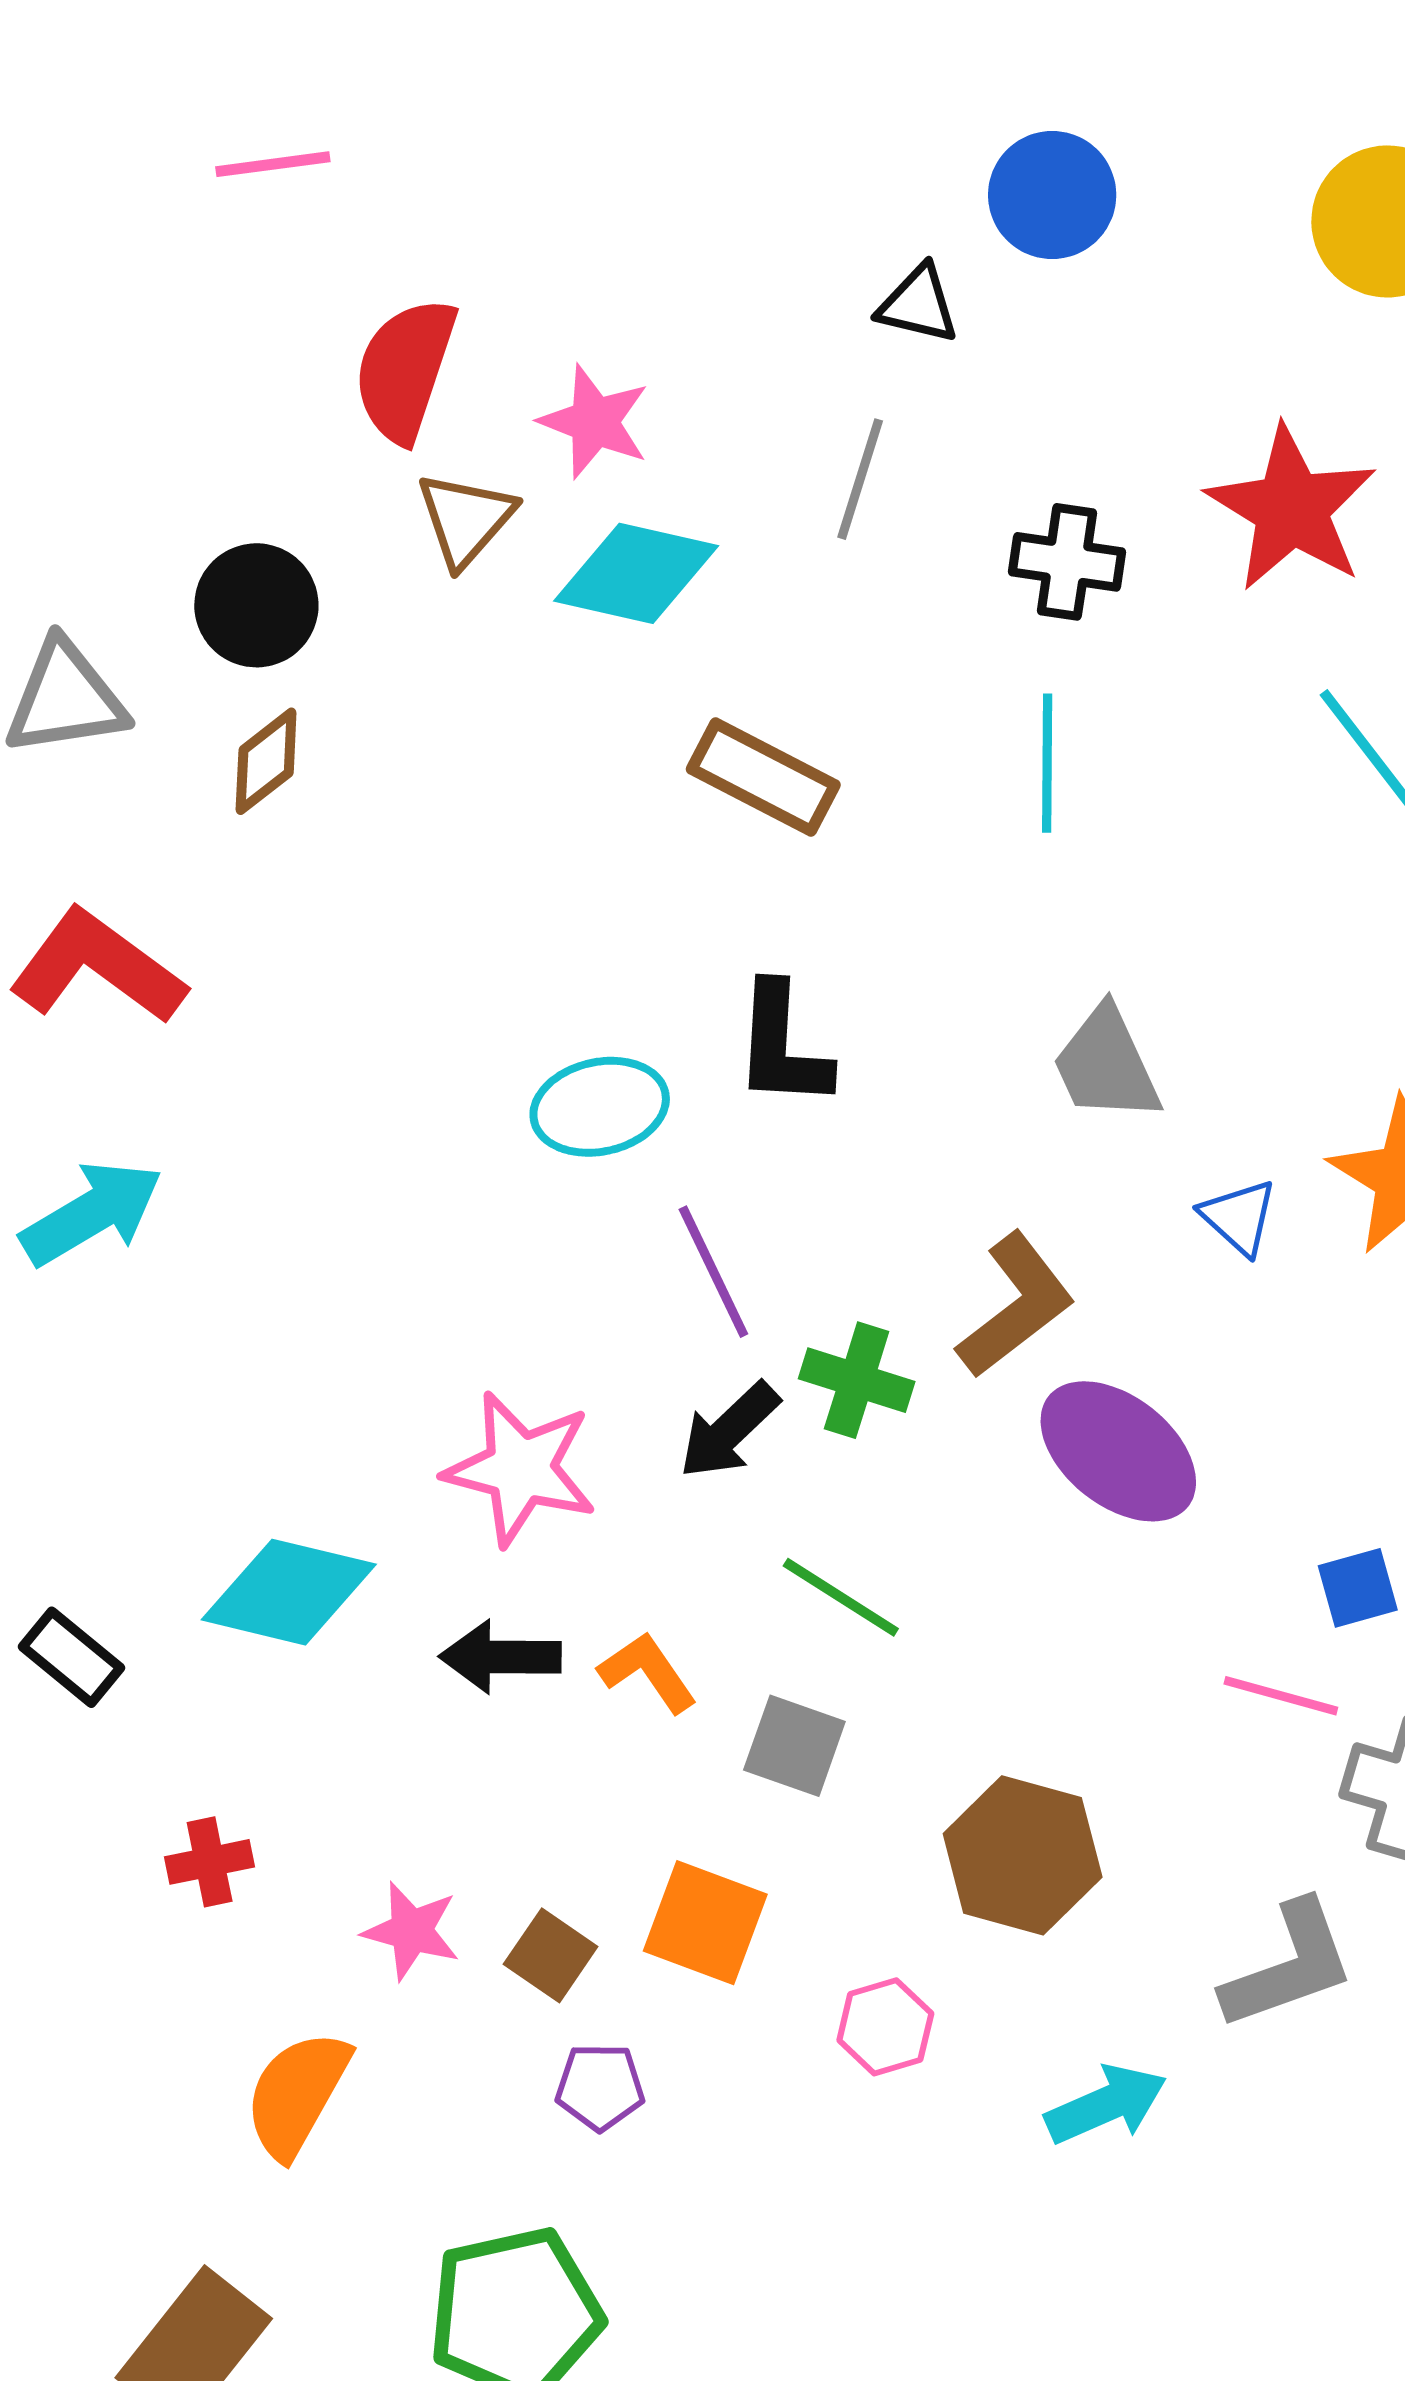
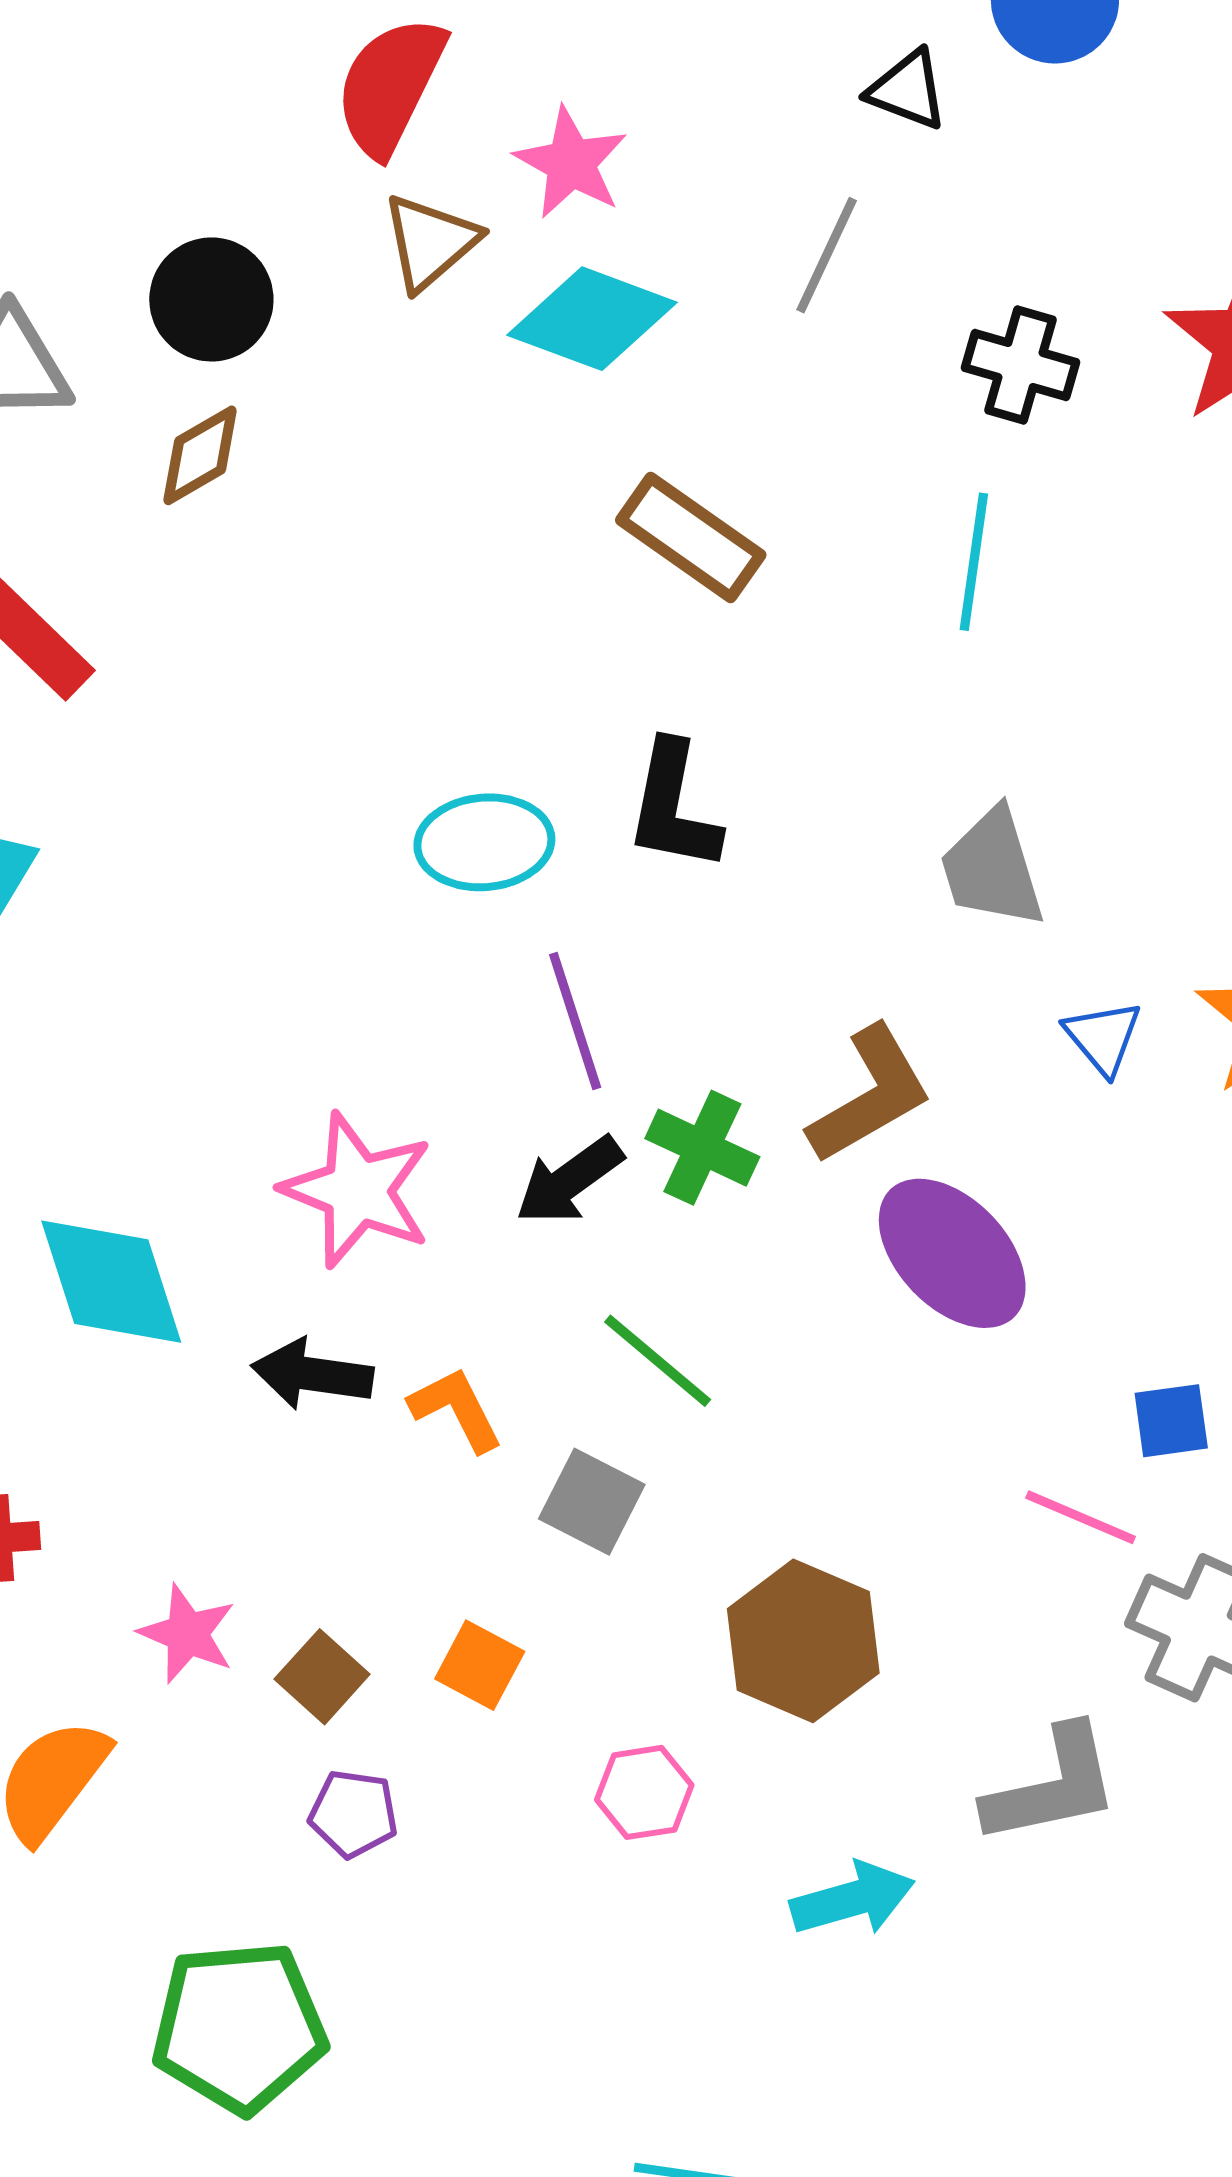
cyan diamond: (289, 1592) -> (111, 1282), turned 51
orange square: (705, 1923) -> (480, 1665), size x0.7

